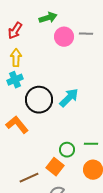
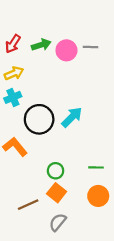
green arrow: (48, 18) -> (41, 45), moved
yellow arrow: (16, 58) -> (14, 73), turned 66
green circle: (67, 150) -> (56, 171), moved

